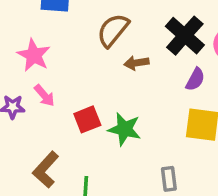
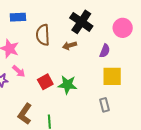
brown semicircle: (113, 30) -> (43, 35), moved, turned -35
black cross: (185, 36) -> (81, 22), moved
gray rectangle: (169, 179) -> (105, 105), moved

